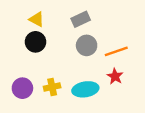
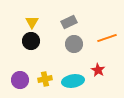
yellow triangle: (37, 19) -> (32, 22), turned 32
orange line: (116, 51) -> (107, 38), moved

